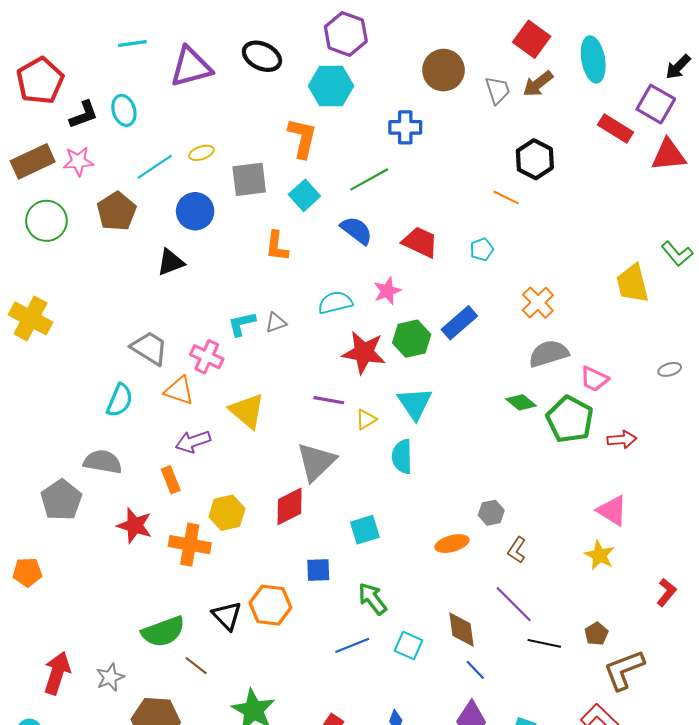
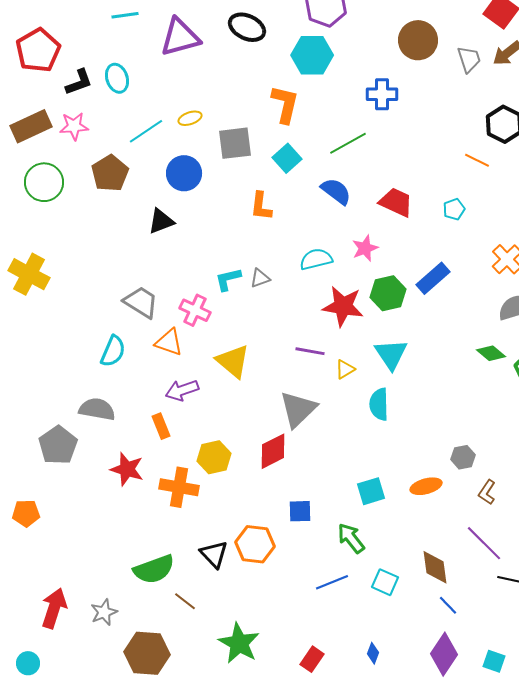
cyan square: (365, 530) -> (371, 491), moved

